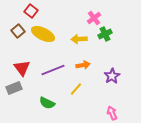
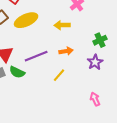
yellow ellipse: (43, 34) -> (26, 20), turned -50
green cross: (105, 34) -> (100, 40), moved
green semicircle: (47, 103) -> (17, 72), moved

